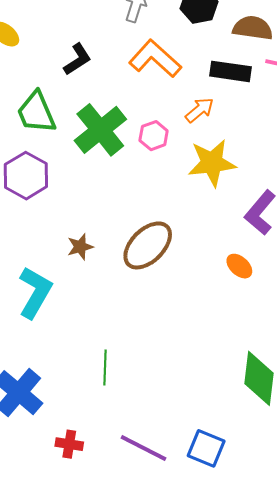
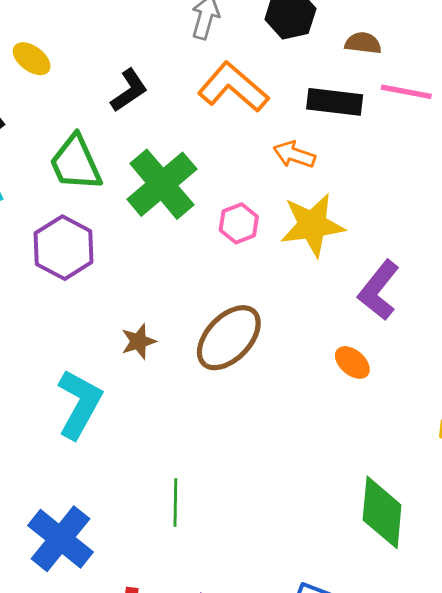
brown semicircle: (253, 28) -> (363, 43), size x0.7
orange arrow: (200, 110) -> (294, 155), turned -120
pink hexagon: (154, 136) -> (239, 223), moved

